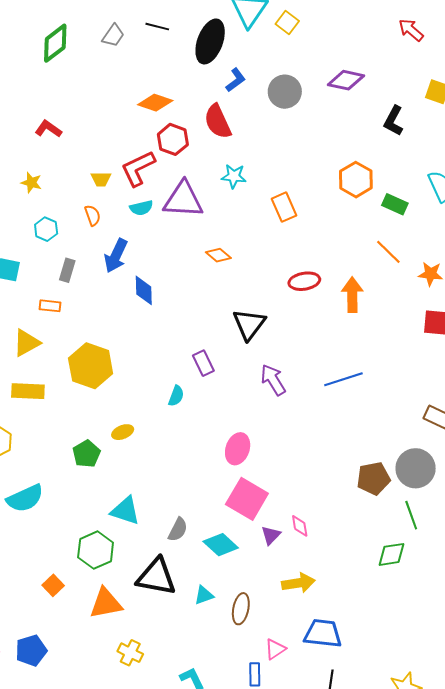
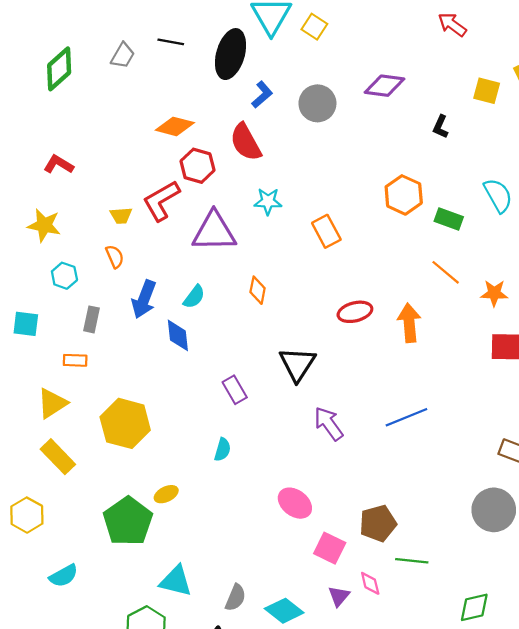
black L-shape: (394, 121) -> (440, 127), size x0.7
yellow star: (31, 183) -> (44, 225), size x1.4
cyan semicircle: (141, 208) -> (194, 297), moved, turned -35
orange diamond: (218, 255) -> (258, 290), turned 65
purple rectangle: (203, 363) -> (235, 390), moved
yellow rectangle: (28, 391) -> (58, 457), turned 48
pink ellipse: (238, 449) -> (295, 503), turned -68
green pentagon: (86, 454) -> (128, 521), size x1.6
brown pentagon: (373, 478) -> (378, 523), moved
cyan semicircle: (25, 498) -> (64, 576), size x0.7
pink square: (247, 499) -> (330, 548), moved, size x0.7
green line: (411, 515) -> (412, 561), moved, turned -60

